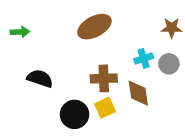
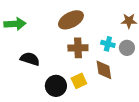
green arrow: (20, 32) -> (15, 24), size x1.5
cyan cross: (144, 59) -> (108, 44), turned 32
brown cross: (104, 78) -> (78, 48), moved

